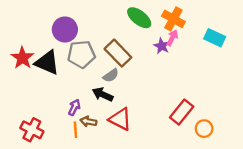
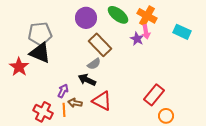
purple circle: (65, 29) -> (86, 18), moved
pink arrow: (172, 38) -> (146, 32), turned 144
gray pentagon: (81, 54) -> (40, 34), moved
red star: (22, 58) -> (19, 67), moved
orange circle: (204, 129) -> (166, 116), moved
red cross: (32, 130) -> (43, 112), moved

